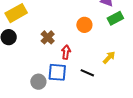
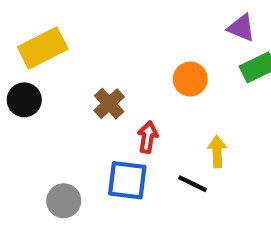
yellow arrow: (109, 57) -> (217, 151), moved, turned -48
gray circle: (38, 82) -> (64, 201), moved

